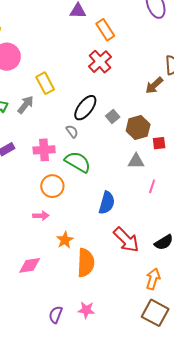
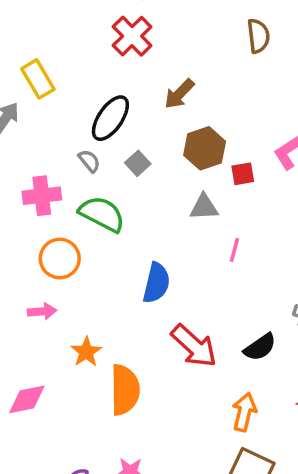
brown arrow: (154, 85) -> (179, 94), moved
gray square: (113, 116) -> (138, 163), moved

